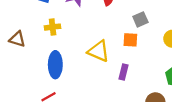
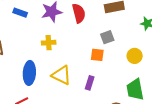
yellow cross: (53, 27) -> (49, 43), moved
yellow triangle: (99, 51) -> (61, 75), moved

